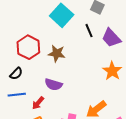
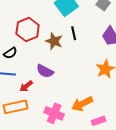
black line: (89, 31) -> (74, 33), moved

